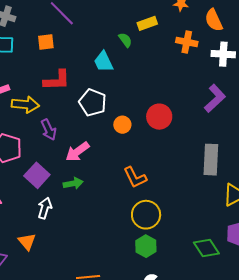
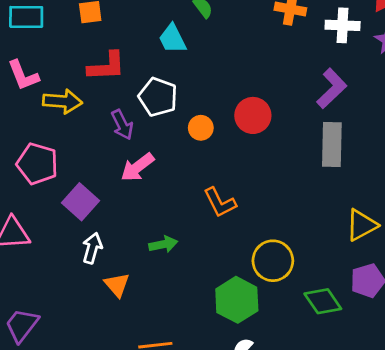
purple arrow: (49, 130) -> (122, 125), moved
gray rectangle: (211, 160) -> (332, 145), moved
green arrow: (73, 183) -> (163, 244), moved
yellow circle: (146, 215) -> (273, 261), moved
orange triangle: (27, 242) -> (117, 285), moved
green hexagon: (146, 246) -> (237, 300), size x1.4

